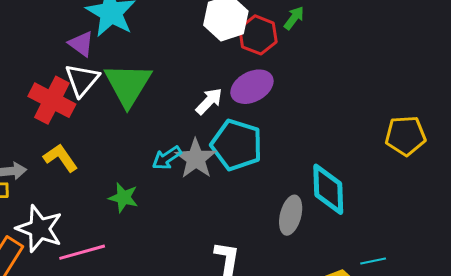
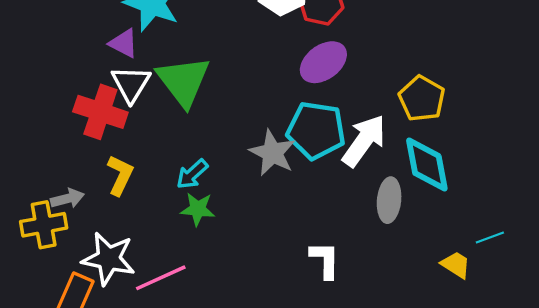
white arrow: (209, 101) -> (364, 141), moved, size x1.6
yellow pentagon: (405, 136) -> (422, 99), moved, turned -30
yellow L-shape: (61, 158) -> (120, 175), turned 69
cyan arrow: (167, 158) -> (192, 174), moved

